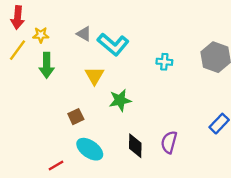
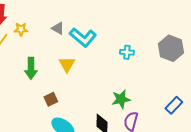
green arrow: (47, 65) -> (31, 68), moved
green star: (120, 100) -> (121, 99), moved

